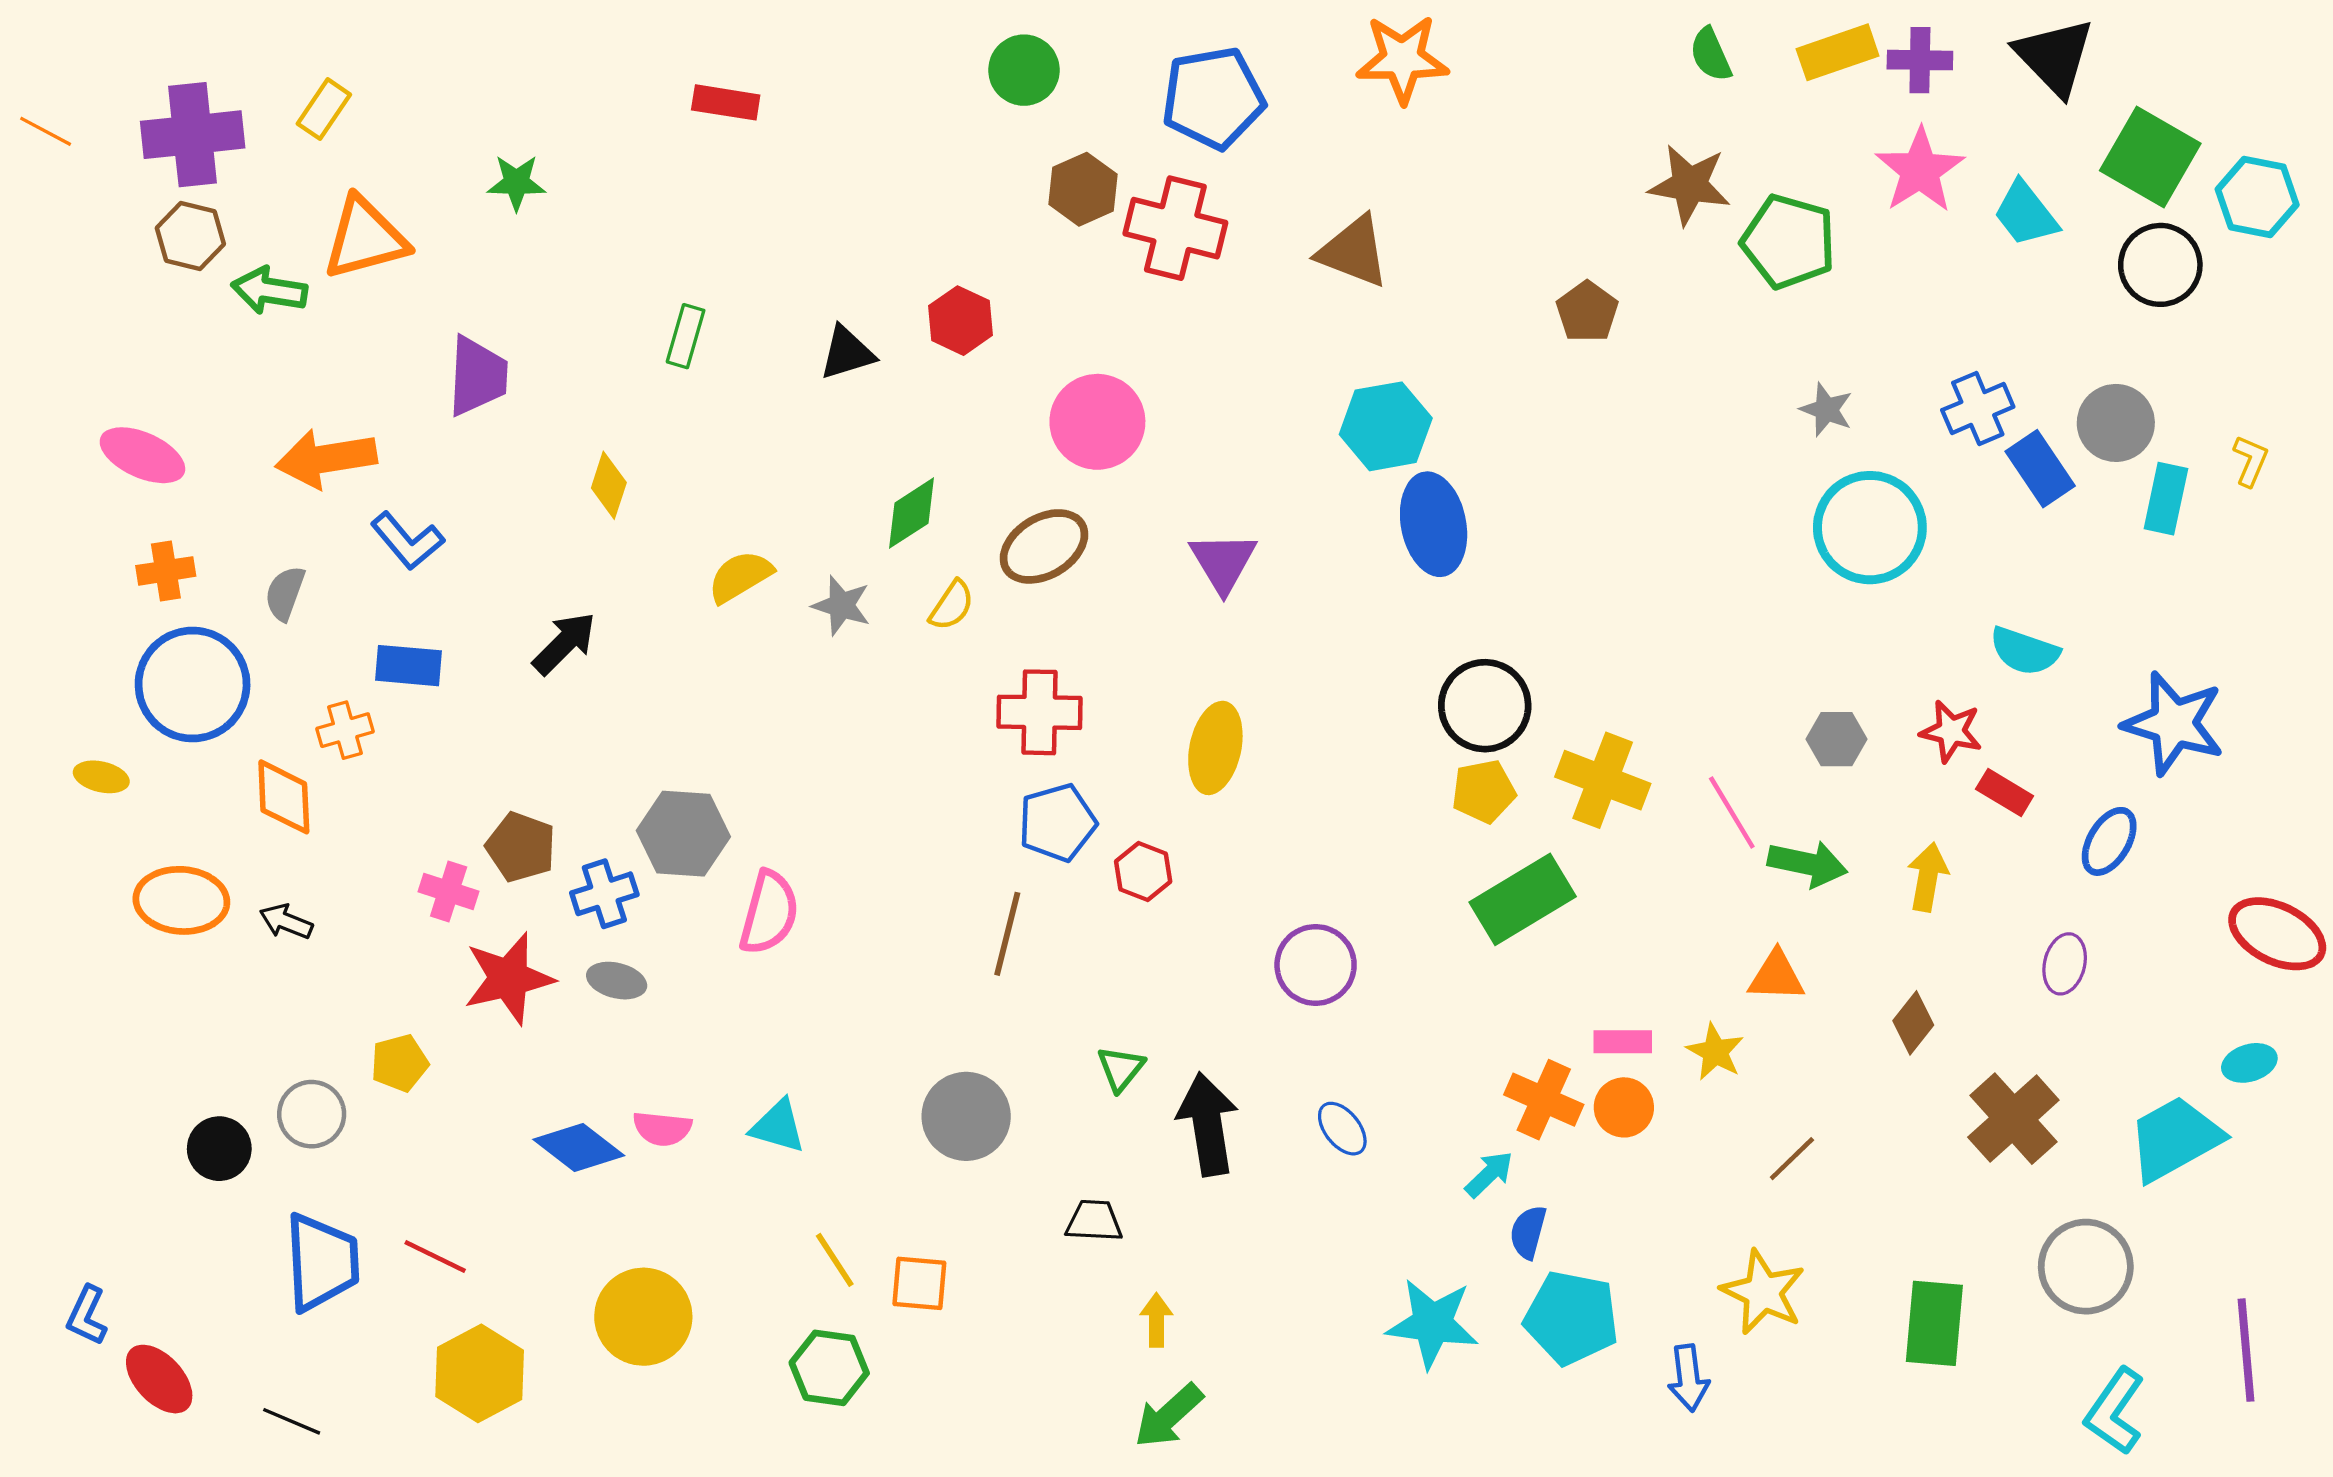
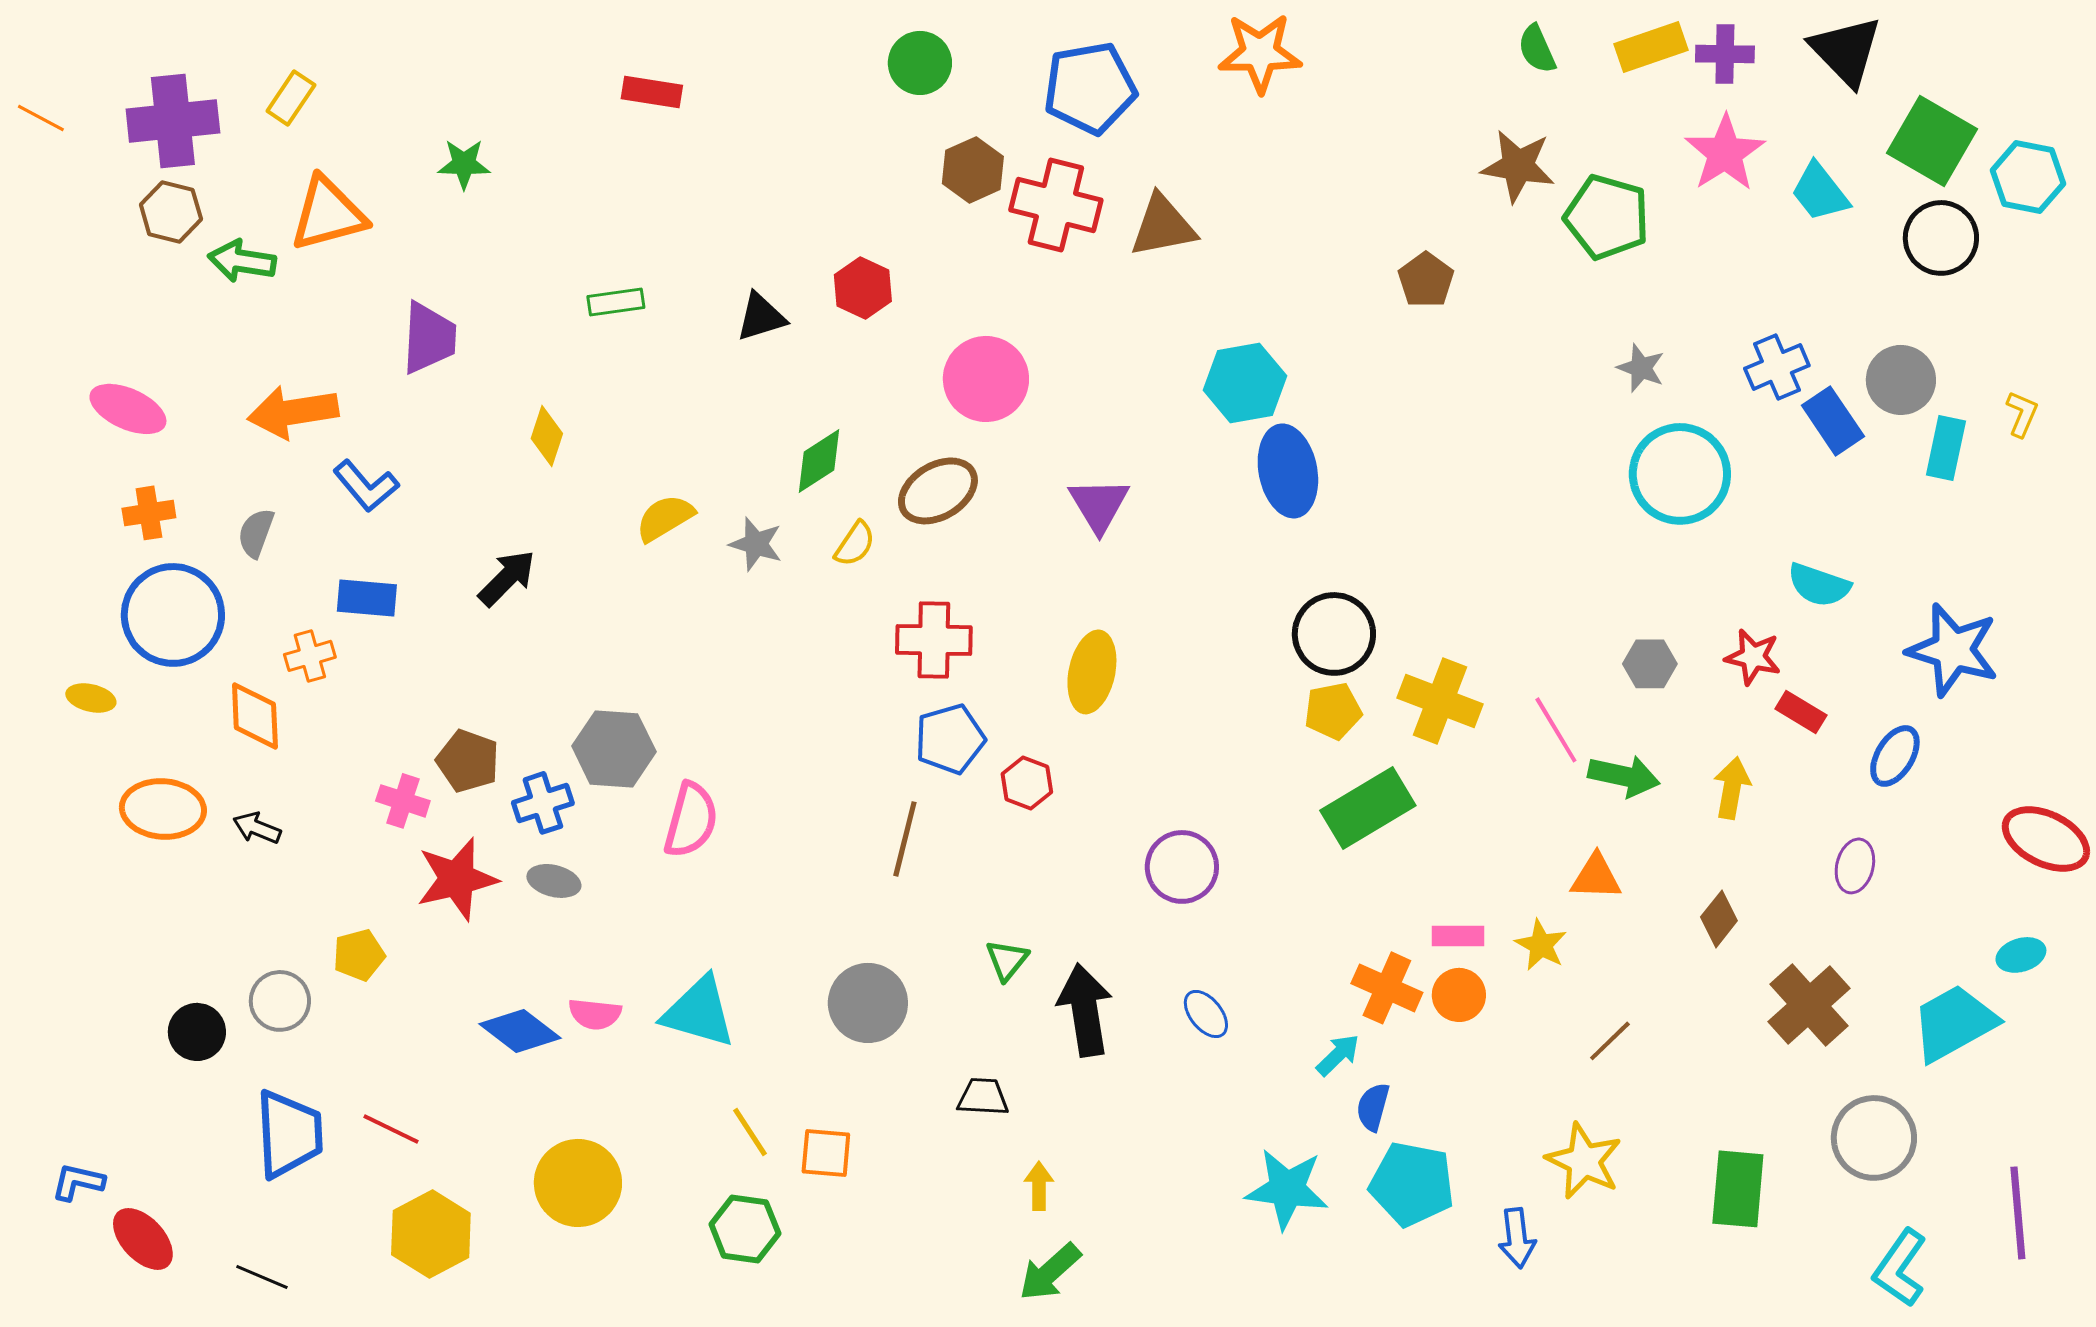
brown triangle: (1353, 252) -> (1163, 226), moved, turned -32
green rectangle: (686, 336) -> (616, 302), turned 66
cyan triangle: (778, 1126) -> (699, 1012), size x1.5
blue L-shape: (87, 1316) -> (78, 1182), turned 78

